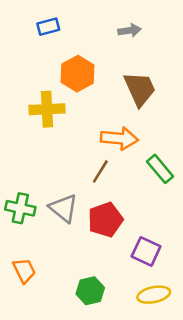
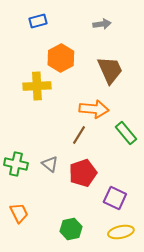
gray triangle: (64, 208) -> (50, 164), size x0.7

